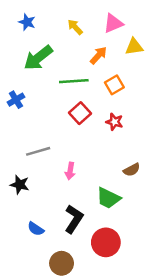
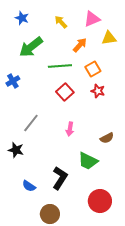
red star: (114, 122) -> (98, 91), moved
gray line: (38, 151) -> (31, 123), turned -36
pink arrow: (70, 171) -> (70, 129), moved
red circle: (106, 242) -> (100, 201), moved

